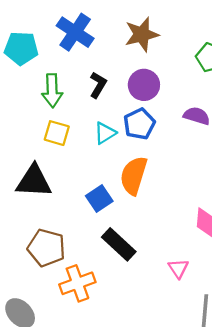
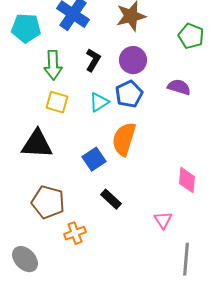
black rectangle: (119, 244) -> (111, 199), size x0.7
orange cross: (77, 283) -> (75, 233), size x0.7

